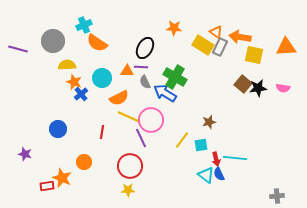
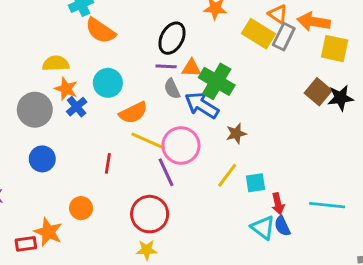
gray circle: (53, 41) -> (35, 110), moved
orange triangle: (127, 71) -> (191, 68), moved
brown star: (209, 122) -> (236, 134), moved
cyan line: (235, 158) -> (327, 205), moved

